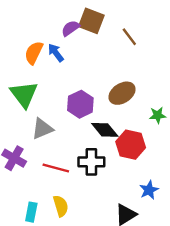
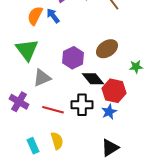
blue star: (149, 190) -> (109, 112), moved
cyan rectangle: (31, 212) -> (33, 146), turned -35

